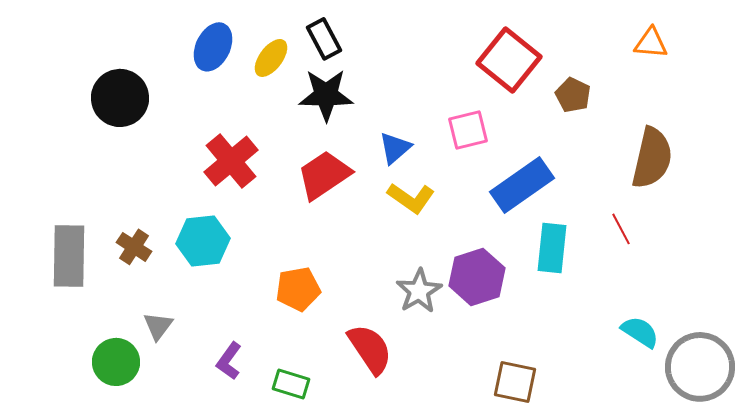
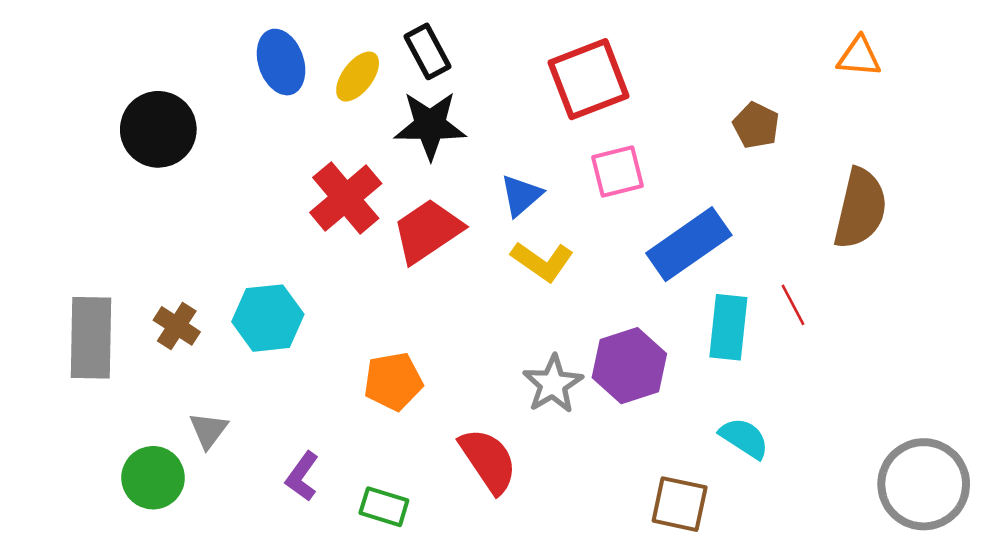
blue ellipse: (213, 47) -> (281, 62), turned -45
red square: (509, 60) -> (588, 79), moved, turned 30
red cross: (231, 161) -> (346, 198), moved
red line: (621, 229) -> (793, 305), moved
cyan semicircle: (640, 332) -> (744, 438), moved

